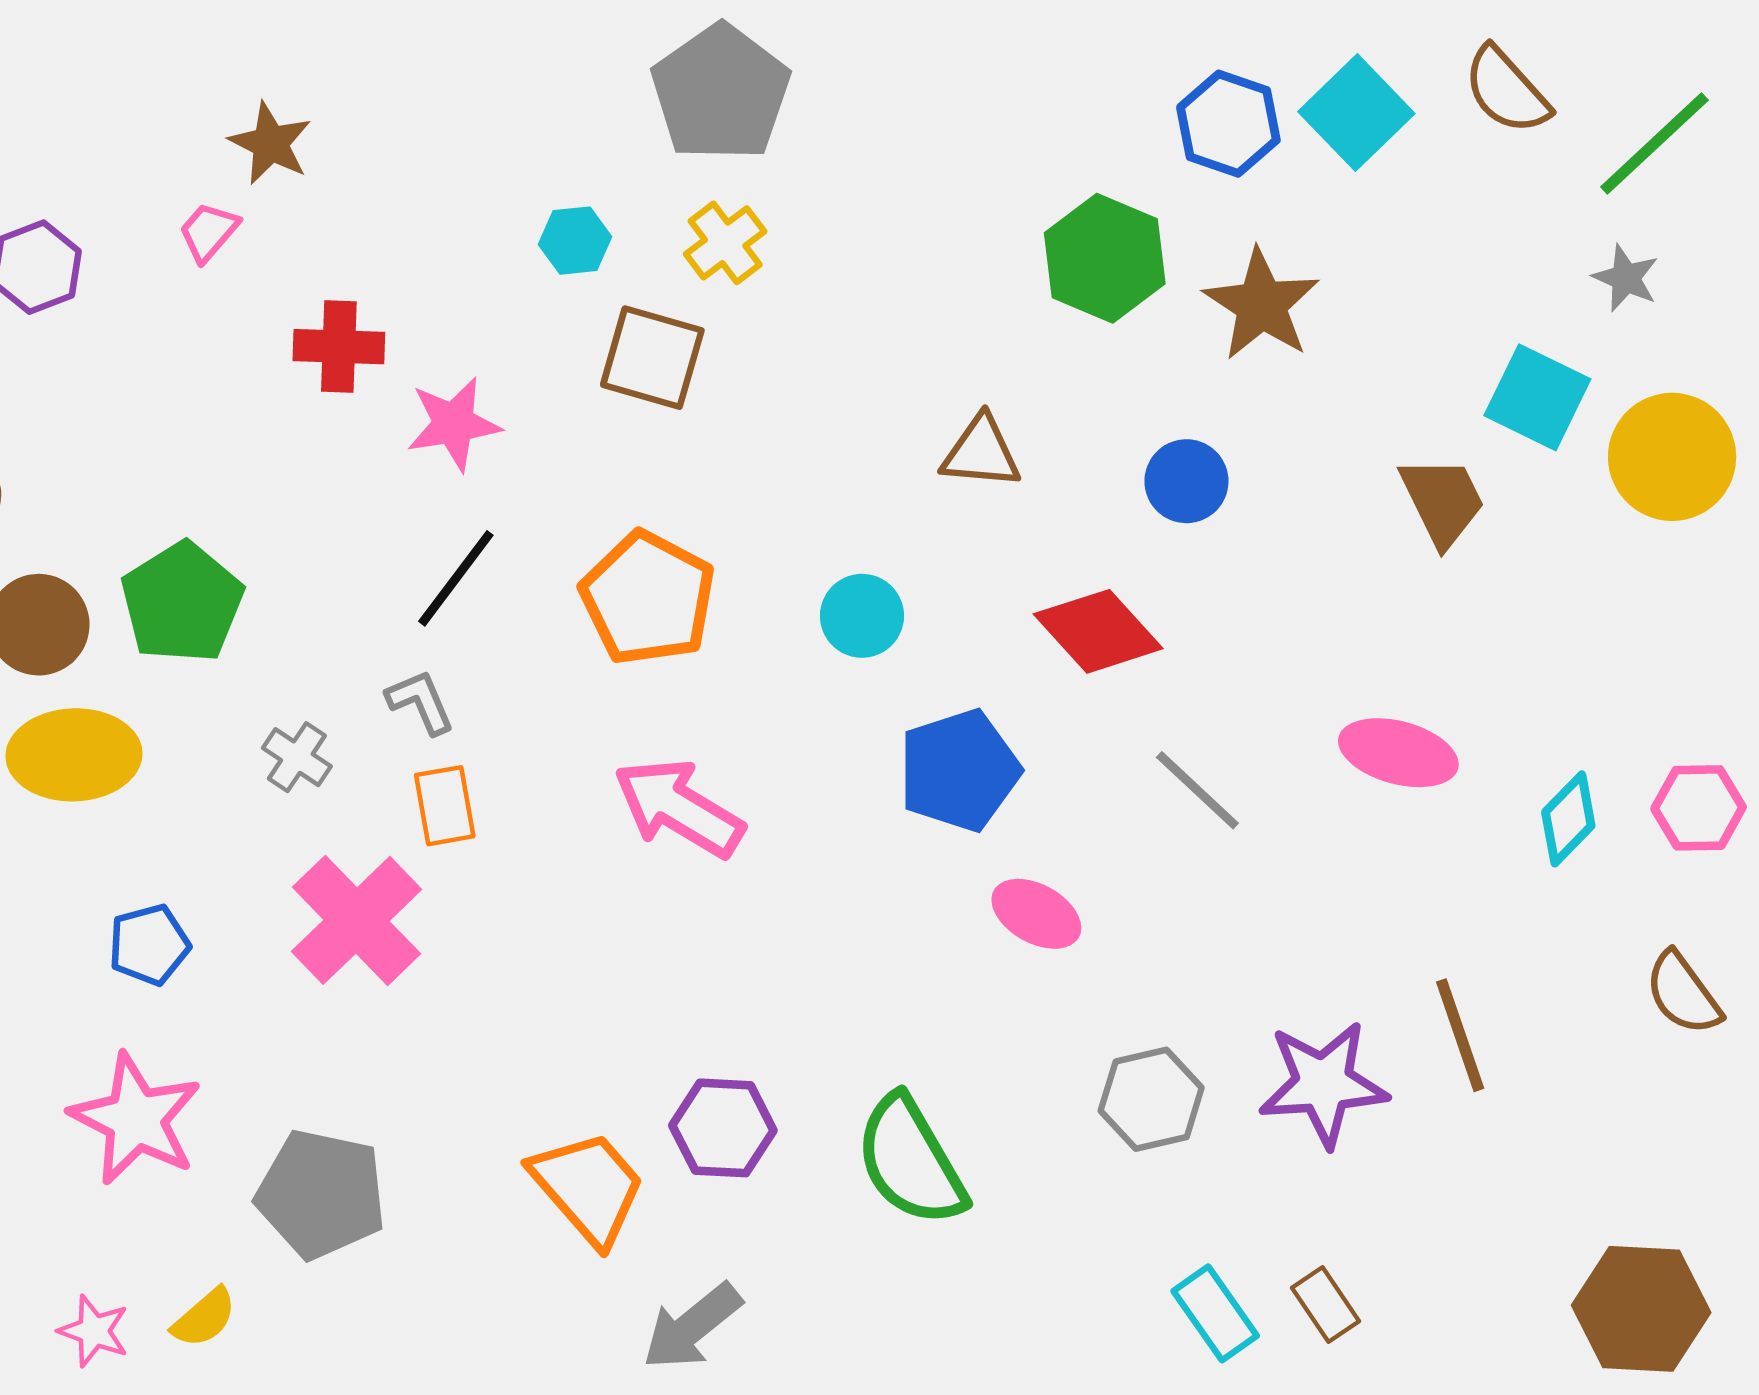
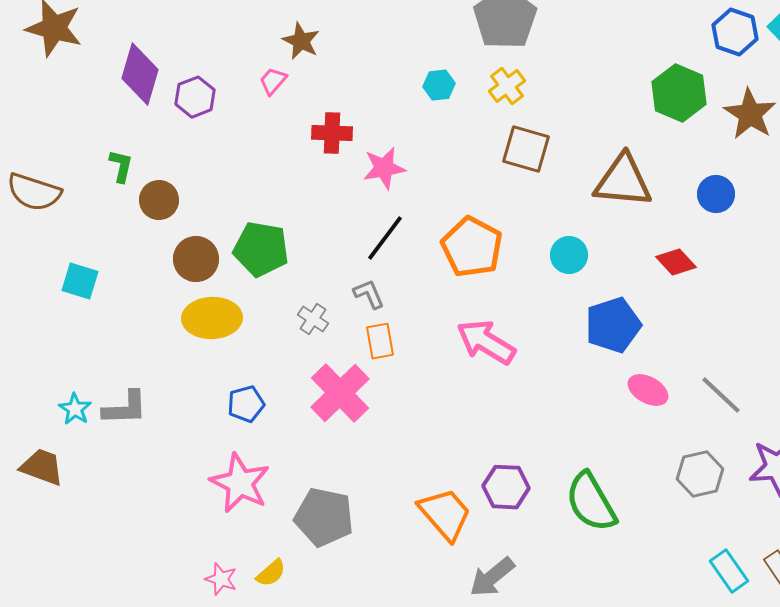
brown square: (652, 358) -> (526, 149), moved
brown triangle: (981, 452) -> (623, 181), size x1.6
green pentagon: (182, 603) -> (261, 249), turned -30
red diamond: (1098, 631) -> (676, 262), size x0.7
gray line: (1197, 790) -> (721, 395), moved

